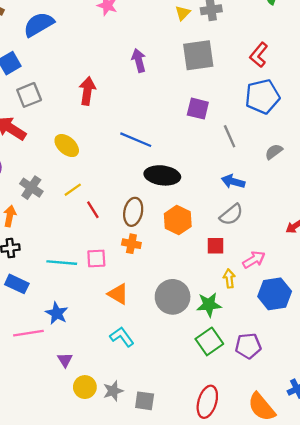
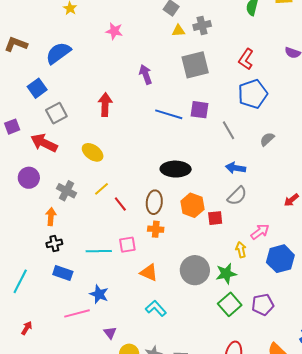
yellow triangle: (183, 13) -> (178, 31), turned 48
blue line: (136, 140) -> (169, 114), moved
red square: (216, 246) -> (215, 218), moved

